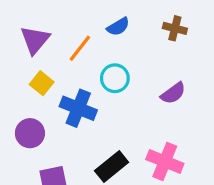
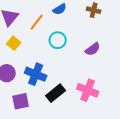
blue cross: (78, 108) -> (36, 74), moved

